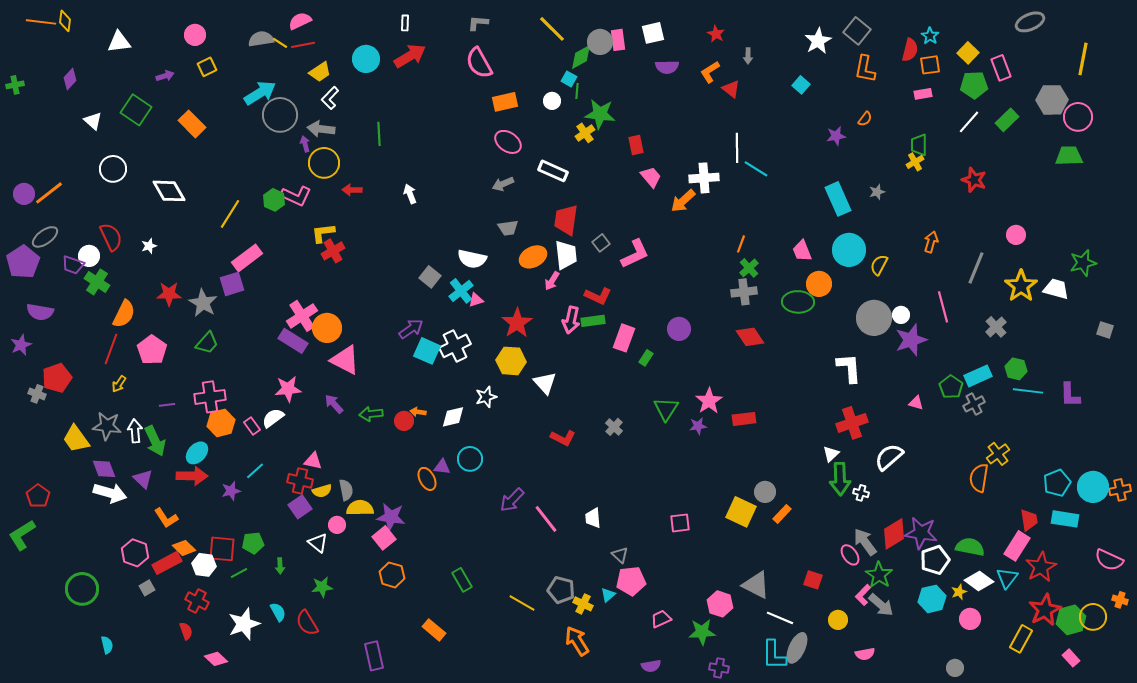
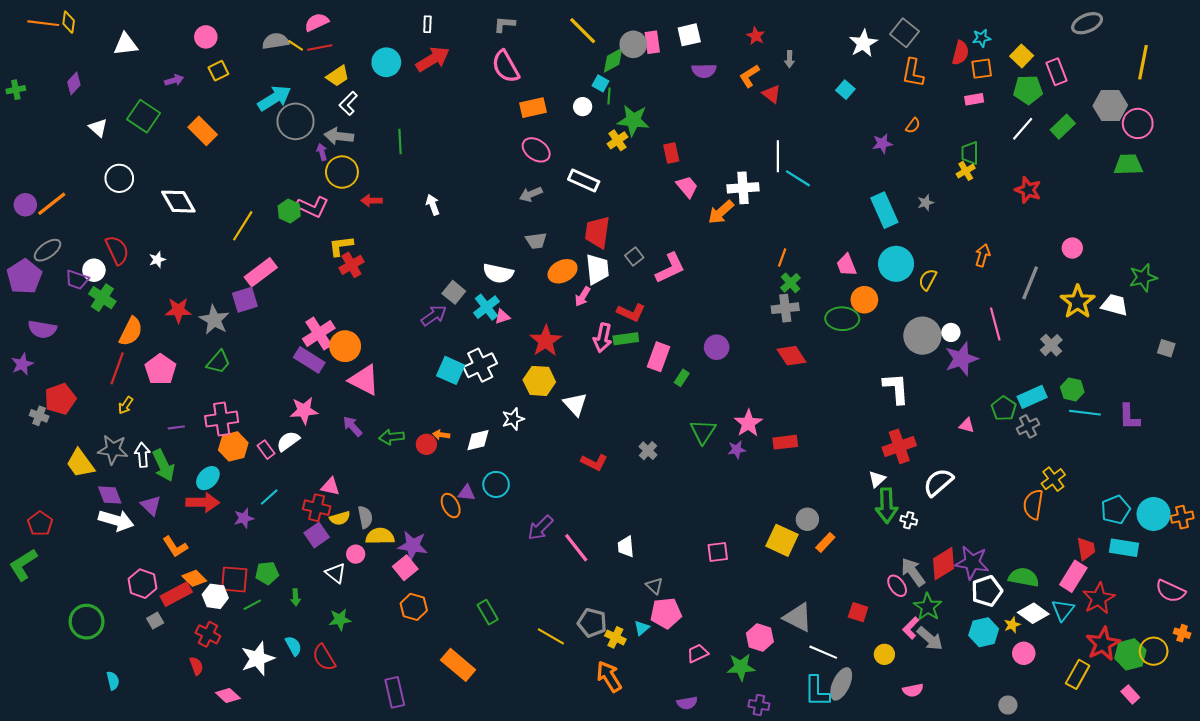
cyan star: (930, 36) -> (982, 38), turned 30
purple arrow: (411, 329) -> (434, 316), moved
orange rectangle: (434, 630) -> (458, 665), size x1.4

